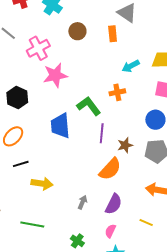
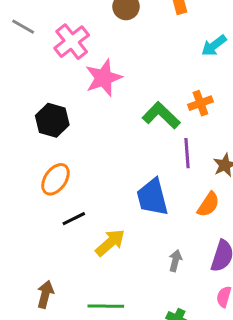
orange cross: (117, 92) -> (200, 103), moved
blue trapezoid: (60, 126) -> (152, 197), moved
orange semicircle: (110, 169) -> (208, 204), size x0.7
yellow arrow: (42, 184) -> (110, 243), turned -40

